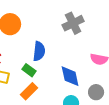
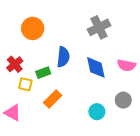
green rectangle: (29, 70) -> (43, 73), moved, turned -56
blue diamond: (70, 76) -> (96, 67), moved

